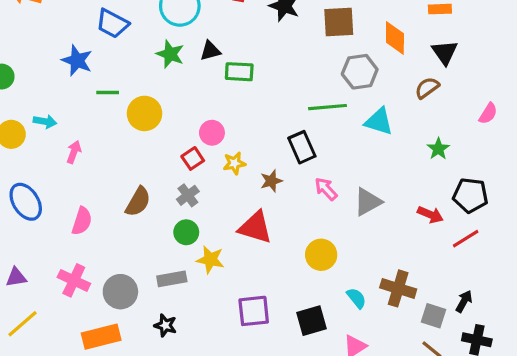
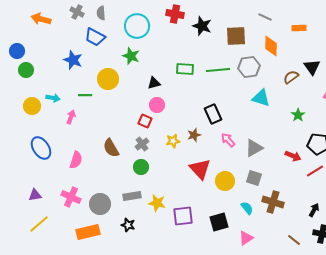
black triangle: (210, 51) -> (154, 83), moved
black triangle: (445, 52) -> (312, 67), moved
green rectangle: (239, 72) -> (185, 69), moved
green line: (108, 93) -> (85, 95), moved
green line: (328, 107) -> (218, 70), moved
yellow circle: (145, 113) -> (108, 79), moved
red square: (193, 158) -> (145, 121), turned -32
yellow star: (234, 163) -> (173, 141), moved
brown semicircle: (138, 202) -> (111, 148), turned 120
red triangle: (255, 227) -> (200, 169), moved, turned 30
yellow star: (210, 260) -> (157, 203), moved
gray square: (434, 316) -> (254, 178), moved

